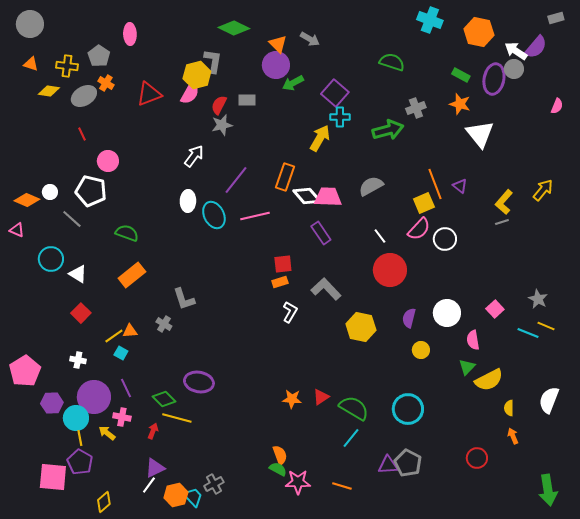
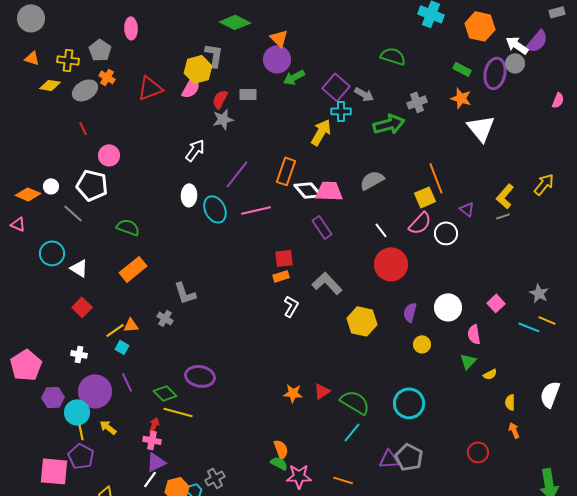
gray arrow: (310, 39) -> (364, 94), moved
purple triangle: (460, 186) -> (467, 209), moved
yellow semicircle: (489, 380) -> (490, 374), size x0.5
pink cross: (122, 417) -> (152, 440), moved

